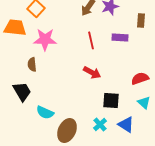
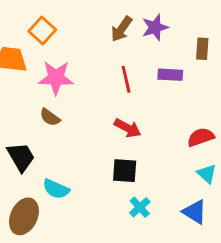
brown semicircle: (32, 64) -> (50, 117), moved, turned -48
black square: (111, 100) -> (125, 171), moved
blue triangle: (126, 124) -> (195, 212), moved
brown ellipse: (67, 130) -> (24, 216), moved

